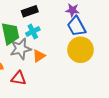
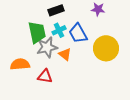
blue trapezoid: (76, 26) -> (78, 33), moved
orange triangle: (39, 56) -> (65, 54), turned -48

